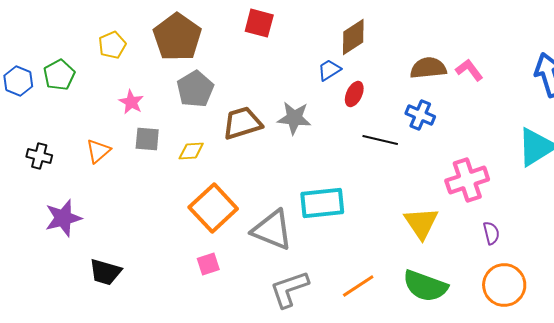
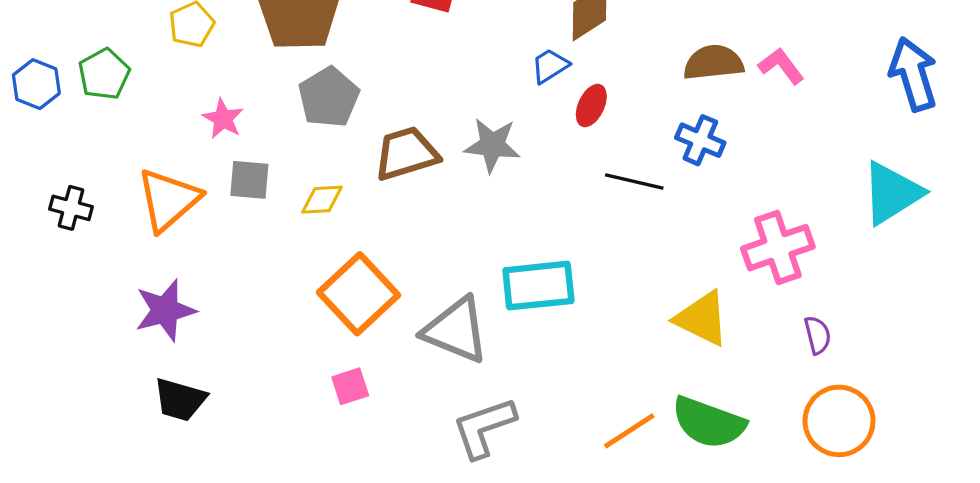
orange triangle: (98, 151) -> (168, 200), size x1.6
purple star: (63, 218) -> (165, 310), moved
yellow triangle: (421, 223) -> (702, 319), turned -30
orange line: (358, 286) -> (629, 431), moved

